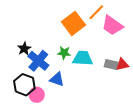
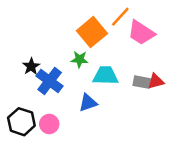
green star: (64, 53) -> (79, 59), moved
blue triangle: (57, 79) -> (88, 103), moved, turned -35
black hexagon: (24, 85) -> (21, 122), moved

